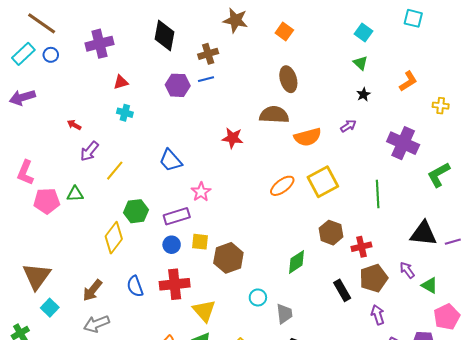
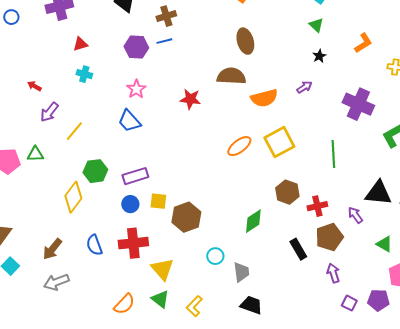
pink star: (201, 192) -> (136, 89), moved
purple arrow: (407, 270) -> (355, 215), moved

